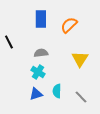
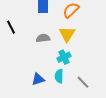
yellow triangle: (80, 59) -> (67, 34), moved
cyan cross: (38, 72) -> (64, 57), moved, turned 32

